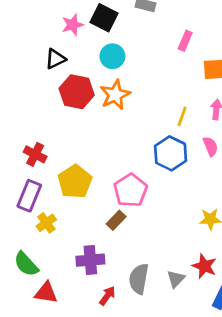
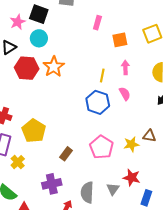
cyan circle: (112, 56) -> (39, 38), moved
pink pentagon: (131, 190) -> (101, 147), moved

